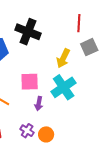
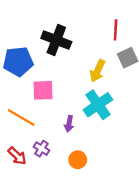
pink square: (30, 82) -> (43, 90), moved
purple cross: (27, 131) -> (41, 149), moved

